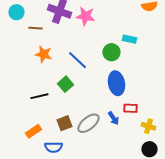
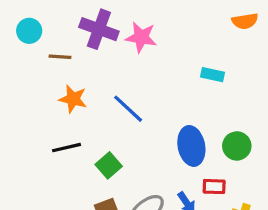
green circle: (111, 52) -> (237, 146), moved
green square: (65, 84) -> (109, 165), moved
black line: (39, 96) -> (66, 148), moved

